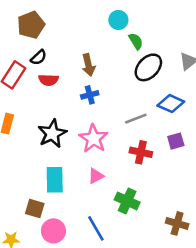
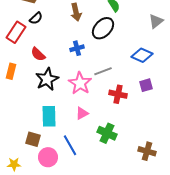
brown arrow: (88, 65) -> (76, 12), moved
black ellipse: (148, 67) -> (103, 28), moved
red semicircle: (48, 80) -> (38, 54), moved, turned 42
gray line: (136, 119) -> (103, 71), moved
blue line: (96, 228) -> (70, 145), moved

